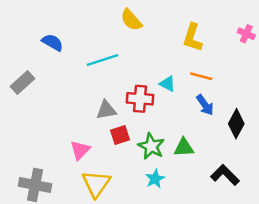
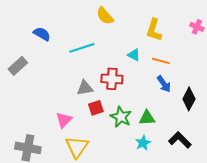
cyan triangle: (167, 84) -> (134, 55), moved
cyan star: (155, 179) -> (143, 143), moved

